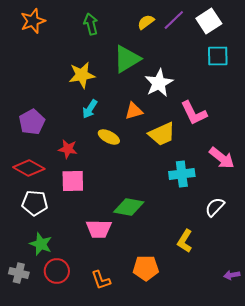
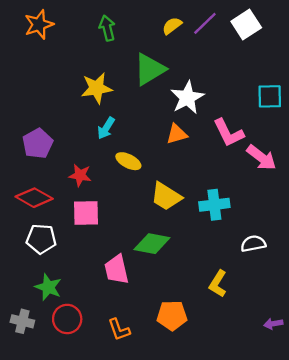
cyan square: (218, 56) -> (270, 96), moved
orange triangle: (134, 111) -> (177, 134), moved
yellow trapezoid: (162, 134) -> (166, 196), moved, turned 56
pink arrow: (222, 158) -> (261, 158), moved
white semicircle: (215, 207) -> (253, 244), turned 35
pink trapezoid: (99, 229) -> (117, 270), turned 76

